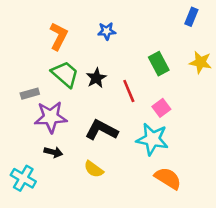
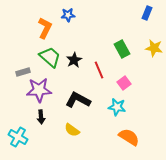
blue star: (107, 31) -> (68, 15), moved
cyan star: (152, 139) -> (117, 107), size x0.7
black arrow: (53, 152) -> (41, 117), turned 72

